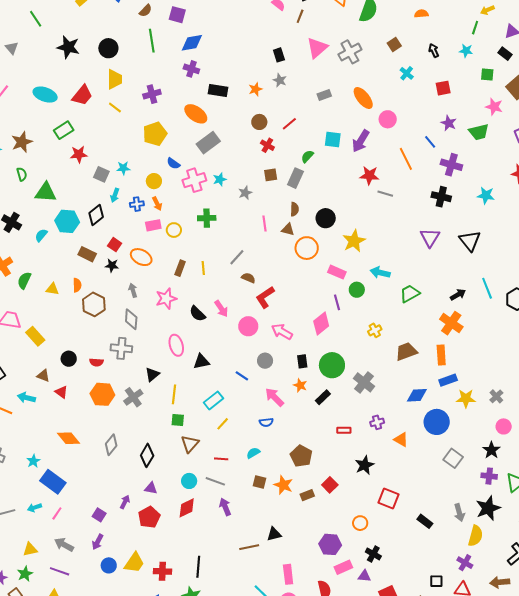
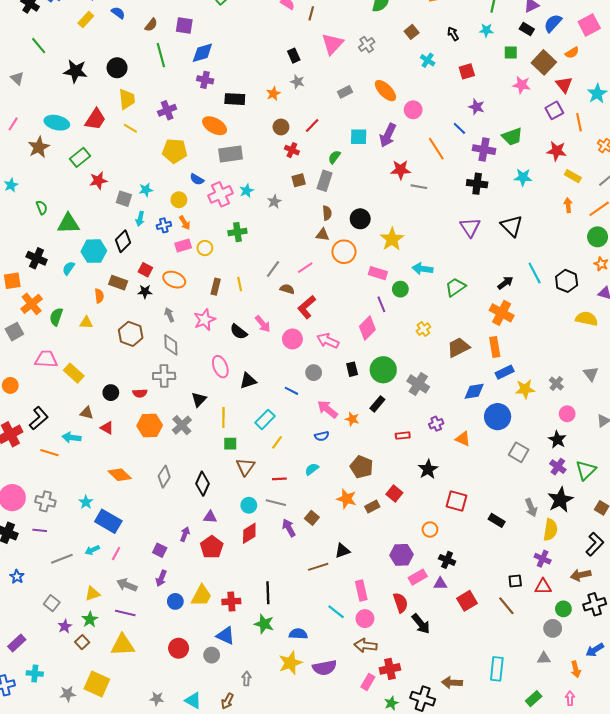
gray cross: (350, 52) -> (367, 45), size x0.7
green trapezoid: (479, 132) -> (512, 137), moved
yellow pentagon: (155, 134) -> (175, 151), turned 30
brown star: (22, 142) -> (39, 147), moved
gray rectangle: (208, 143) -> (231, 154), turned 35
pink line: (264, 223) -> (305, 268), moved, turned 70
orange semicircle: (77, 285) -> (99, 296), moved
orange star: (300, 385) -> (352, 419), moved
purple cross: (489, 476) -> (558, 467), turned 35
brown square: (260, 482) -> (312, 518), moved, turned 32

